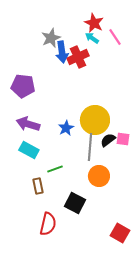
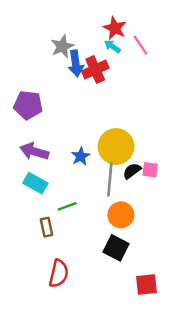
black square: (75, 203) -> (116, 248), moved
red square: (120, 233) -> (147, 284), turned -36

